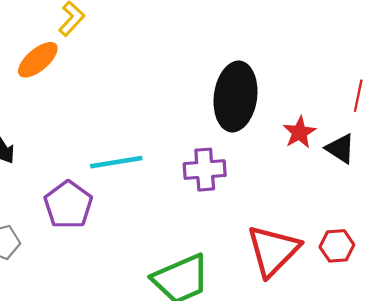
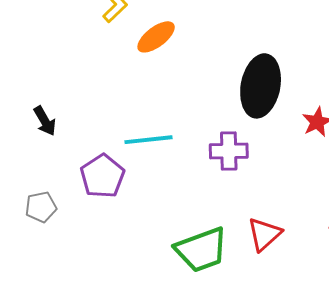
orange ellipse: (38, 60) -> (156, 37), moved
red triangle: (273, 251) -> (264, 234), moved, size x0.7

